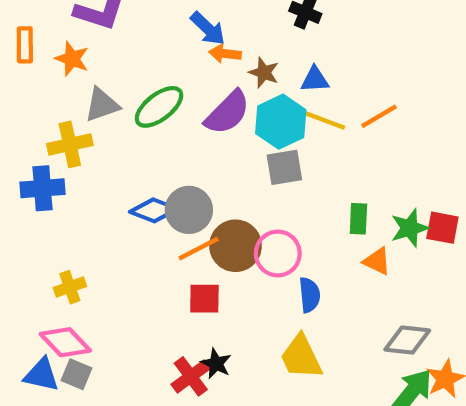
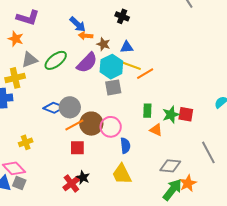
orange line: (379, 116) -> (145, 74), moved
yellow cross: (70, 287) -> (26, 142), moved

